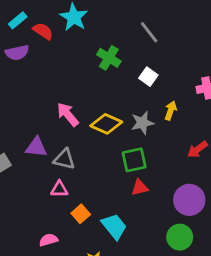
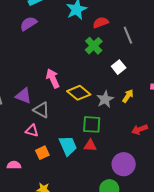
red semicircle: (43, 31) -> (101, 23), moved, turned -70
purple semicircle: (17, 53) -> (28, 24), turned 144
gray star: (142, 123) -> (105, 99), turned -30
cyan trapezoid: (114, 226) -> (68, 146), moved

